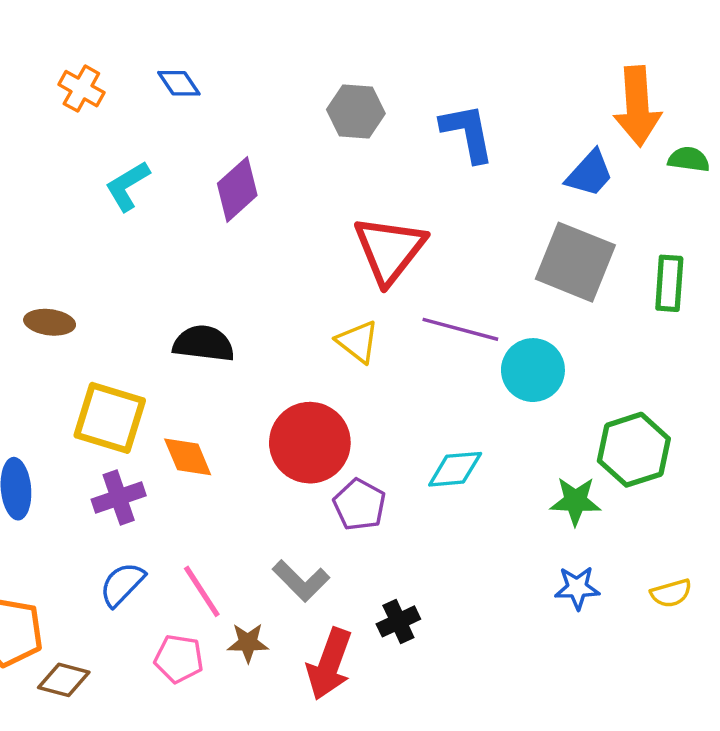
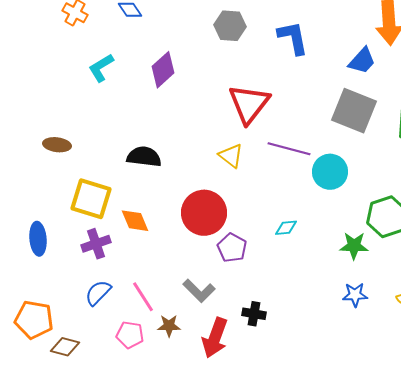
cyan diamond: (455, 469) -> (286, 228), size x0.7
black cross: (398, 621) -> (254, 314), turned 35

